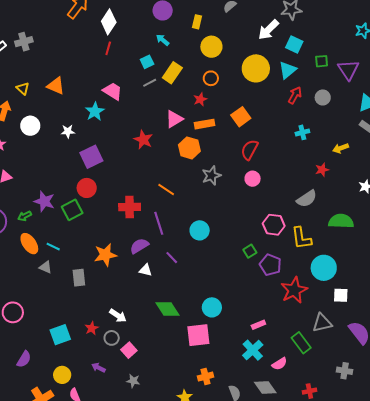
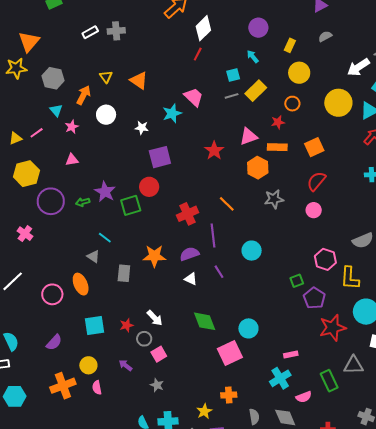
red cross: (130, 207) -> (187, 214), turned -35
orange ellipse: (29, 244) -> (81, 284), moved
pink square: (198, 335) -> (230, 353), turned -30

